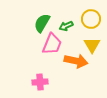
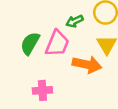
green semicircle: (42, 23) -> (30, 43), moved

